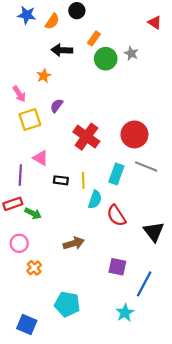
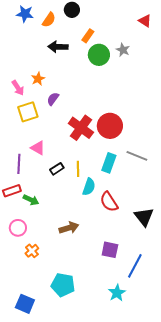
orange star: (44, 76) -> (38, 79), moved
red circle: (134, 134) -> (110, 126), moved
black rectangle: (61, 180) -> (57, 169), turned -40

